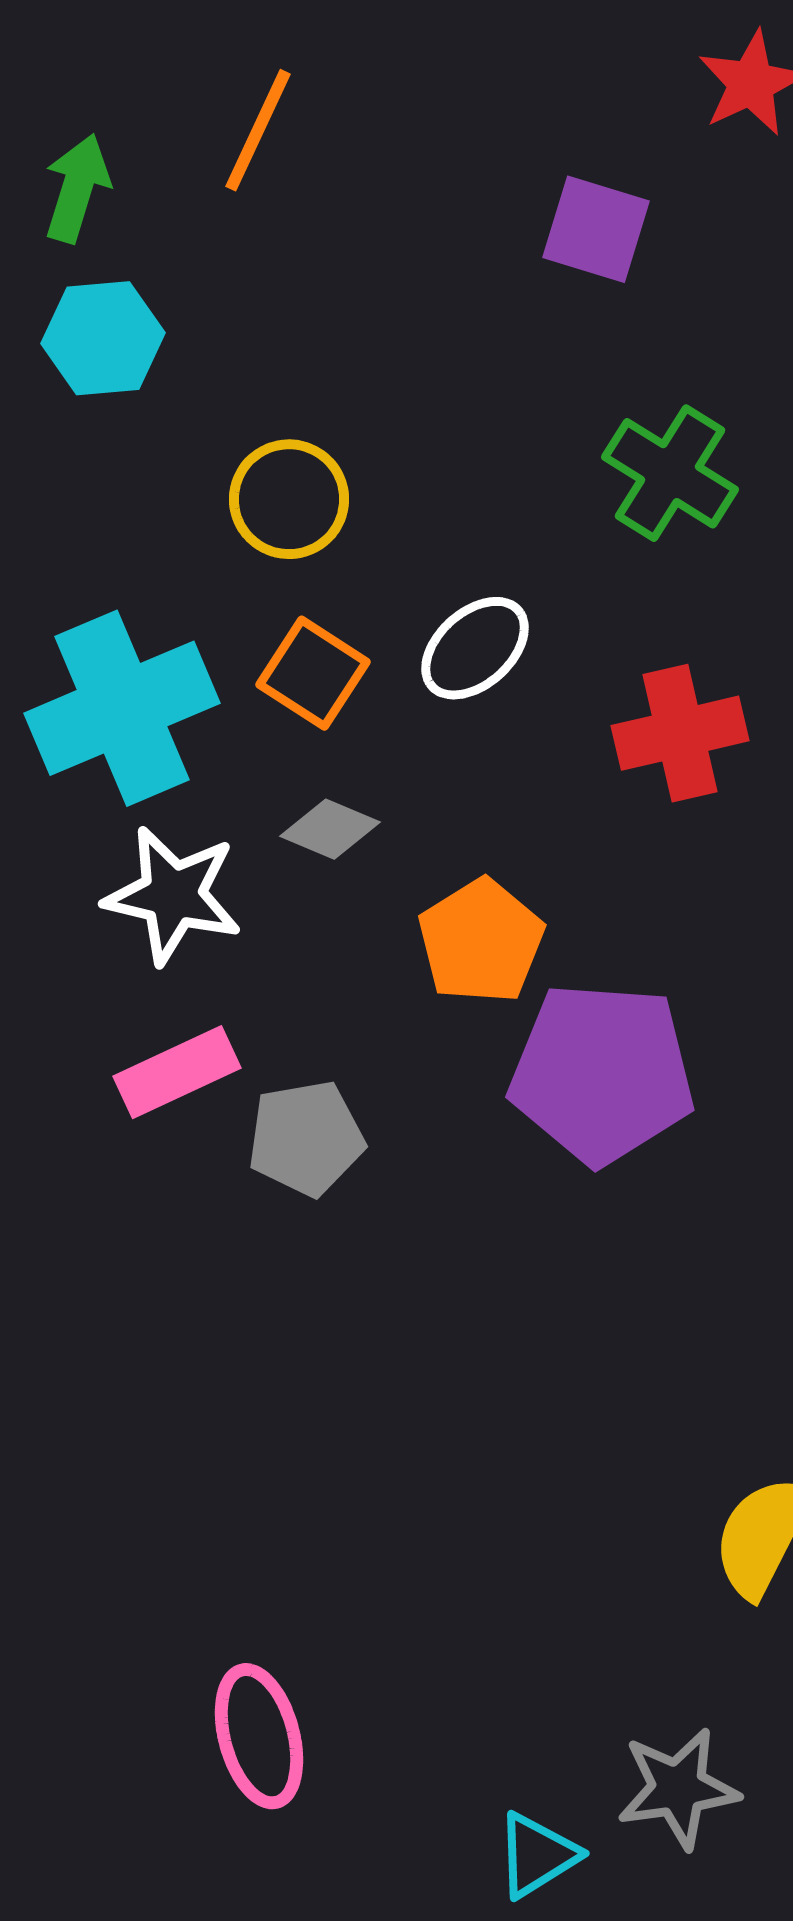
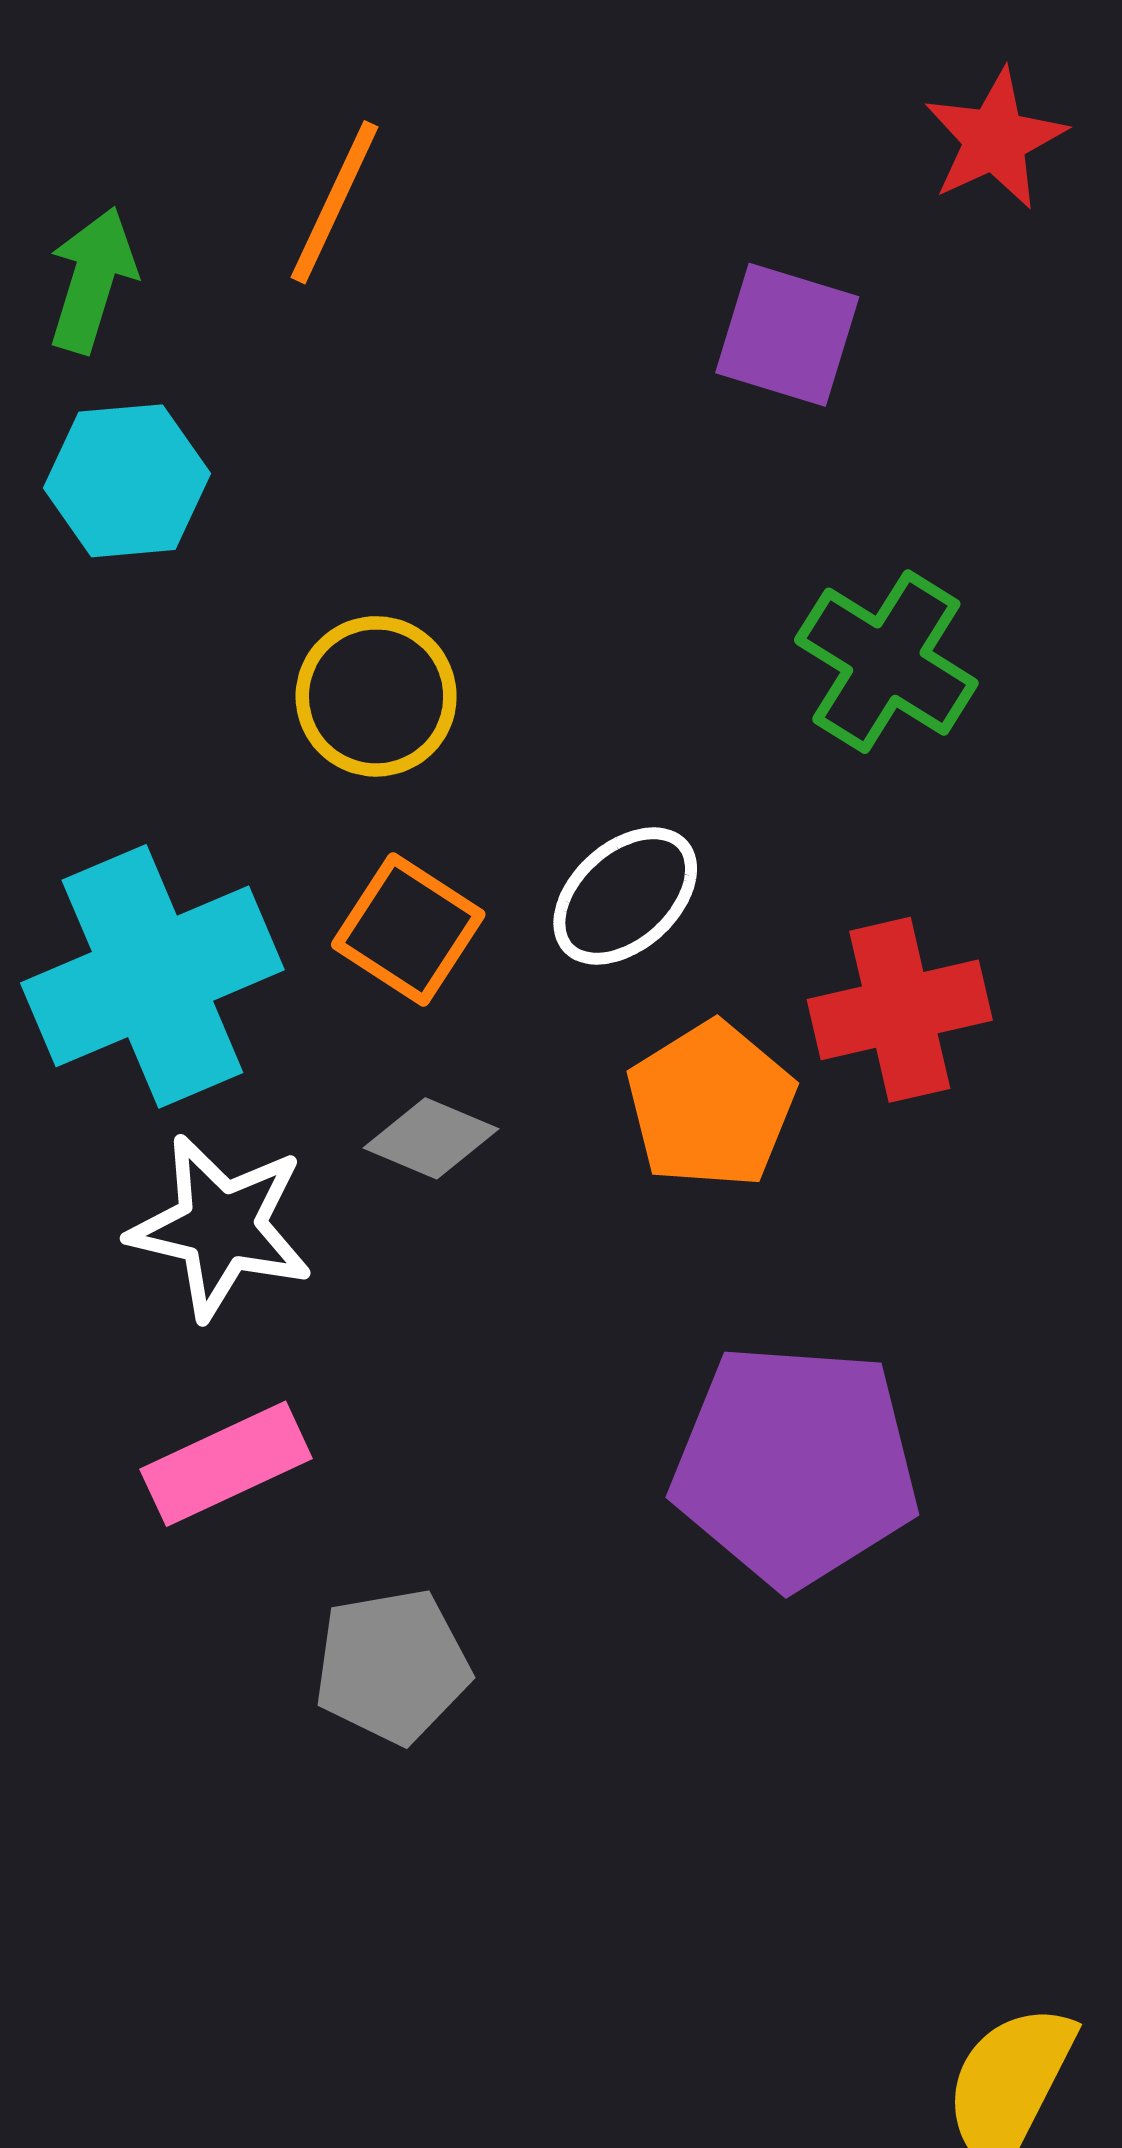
orange pentagon: (481, 941) -> (711, 1105), moved
gray pentagon: (306, 1138) -> (392, 1666), moved

